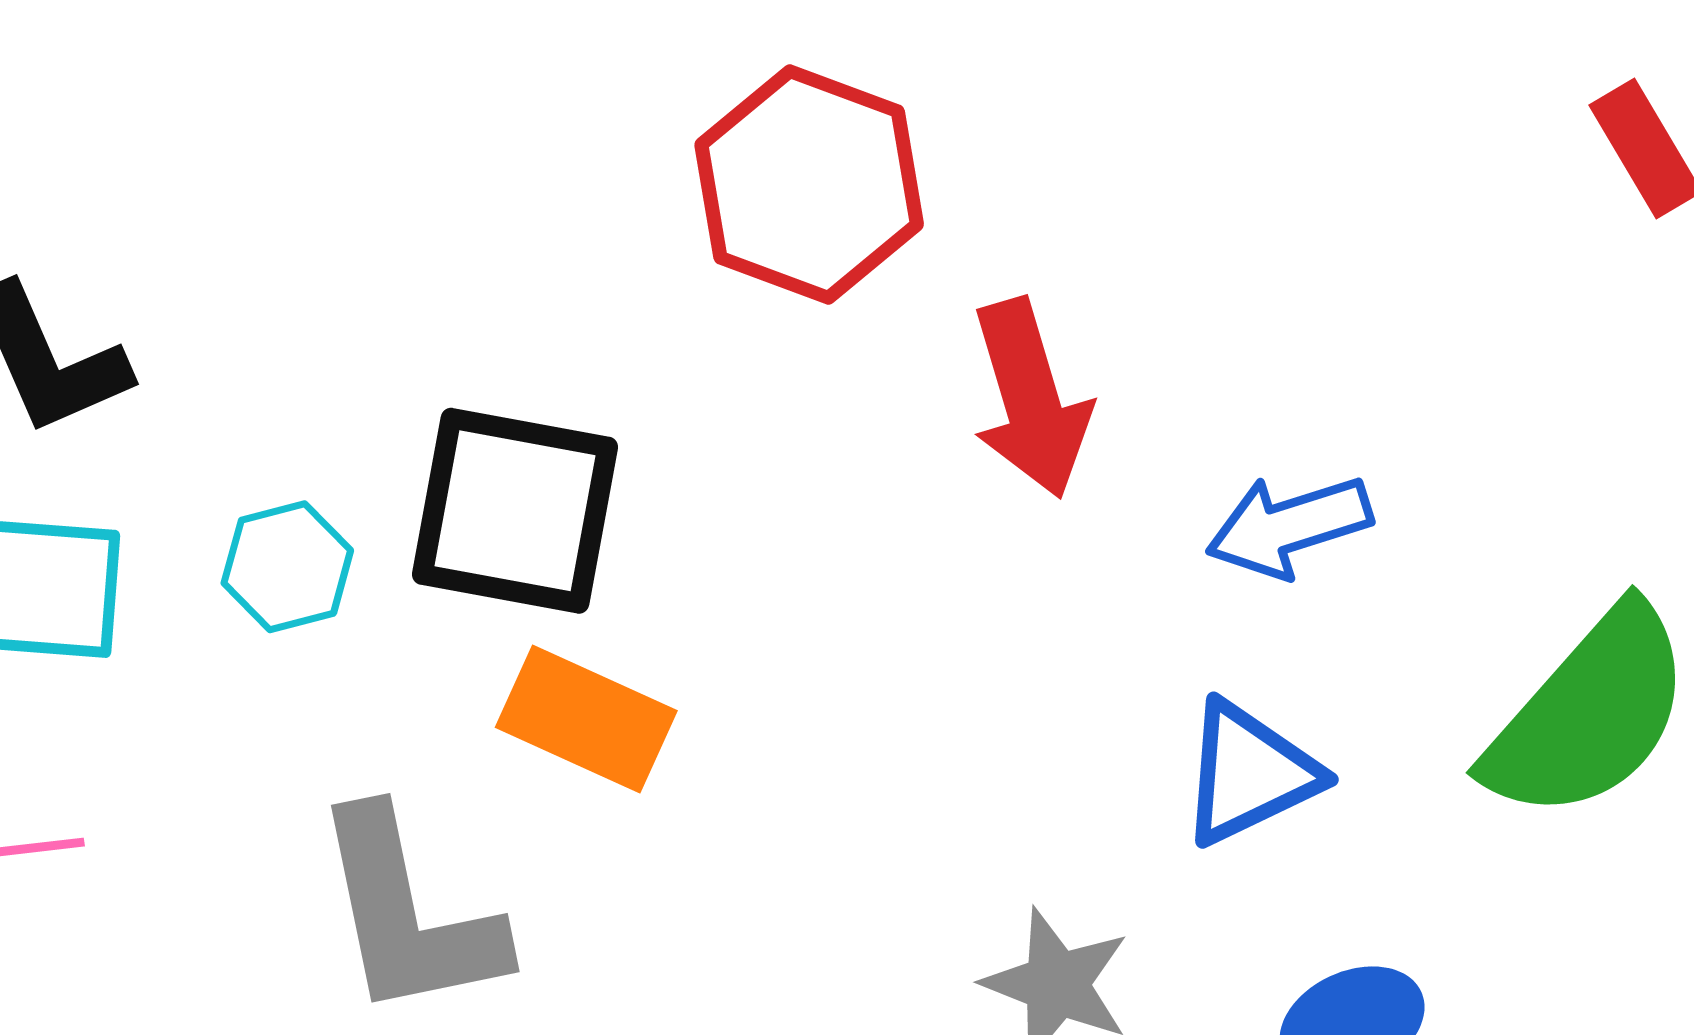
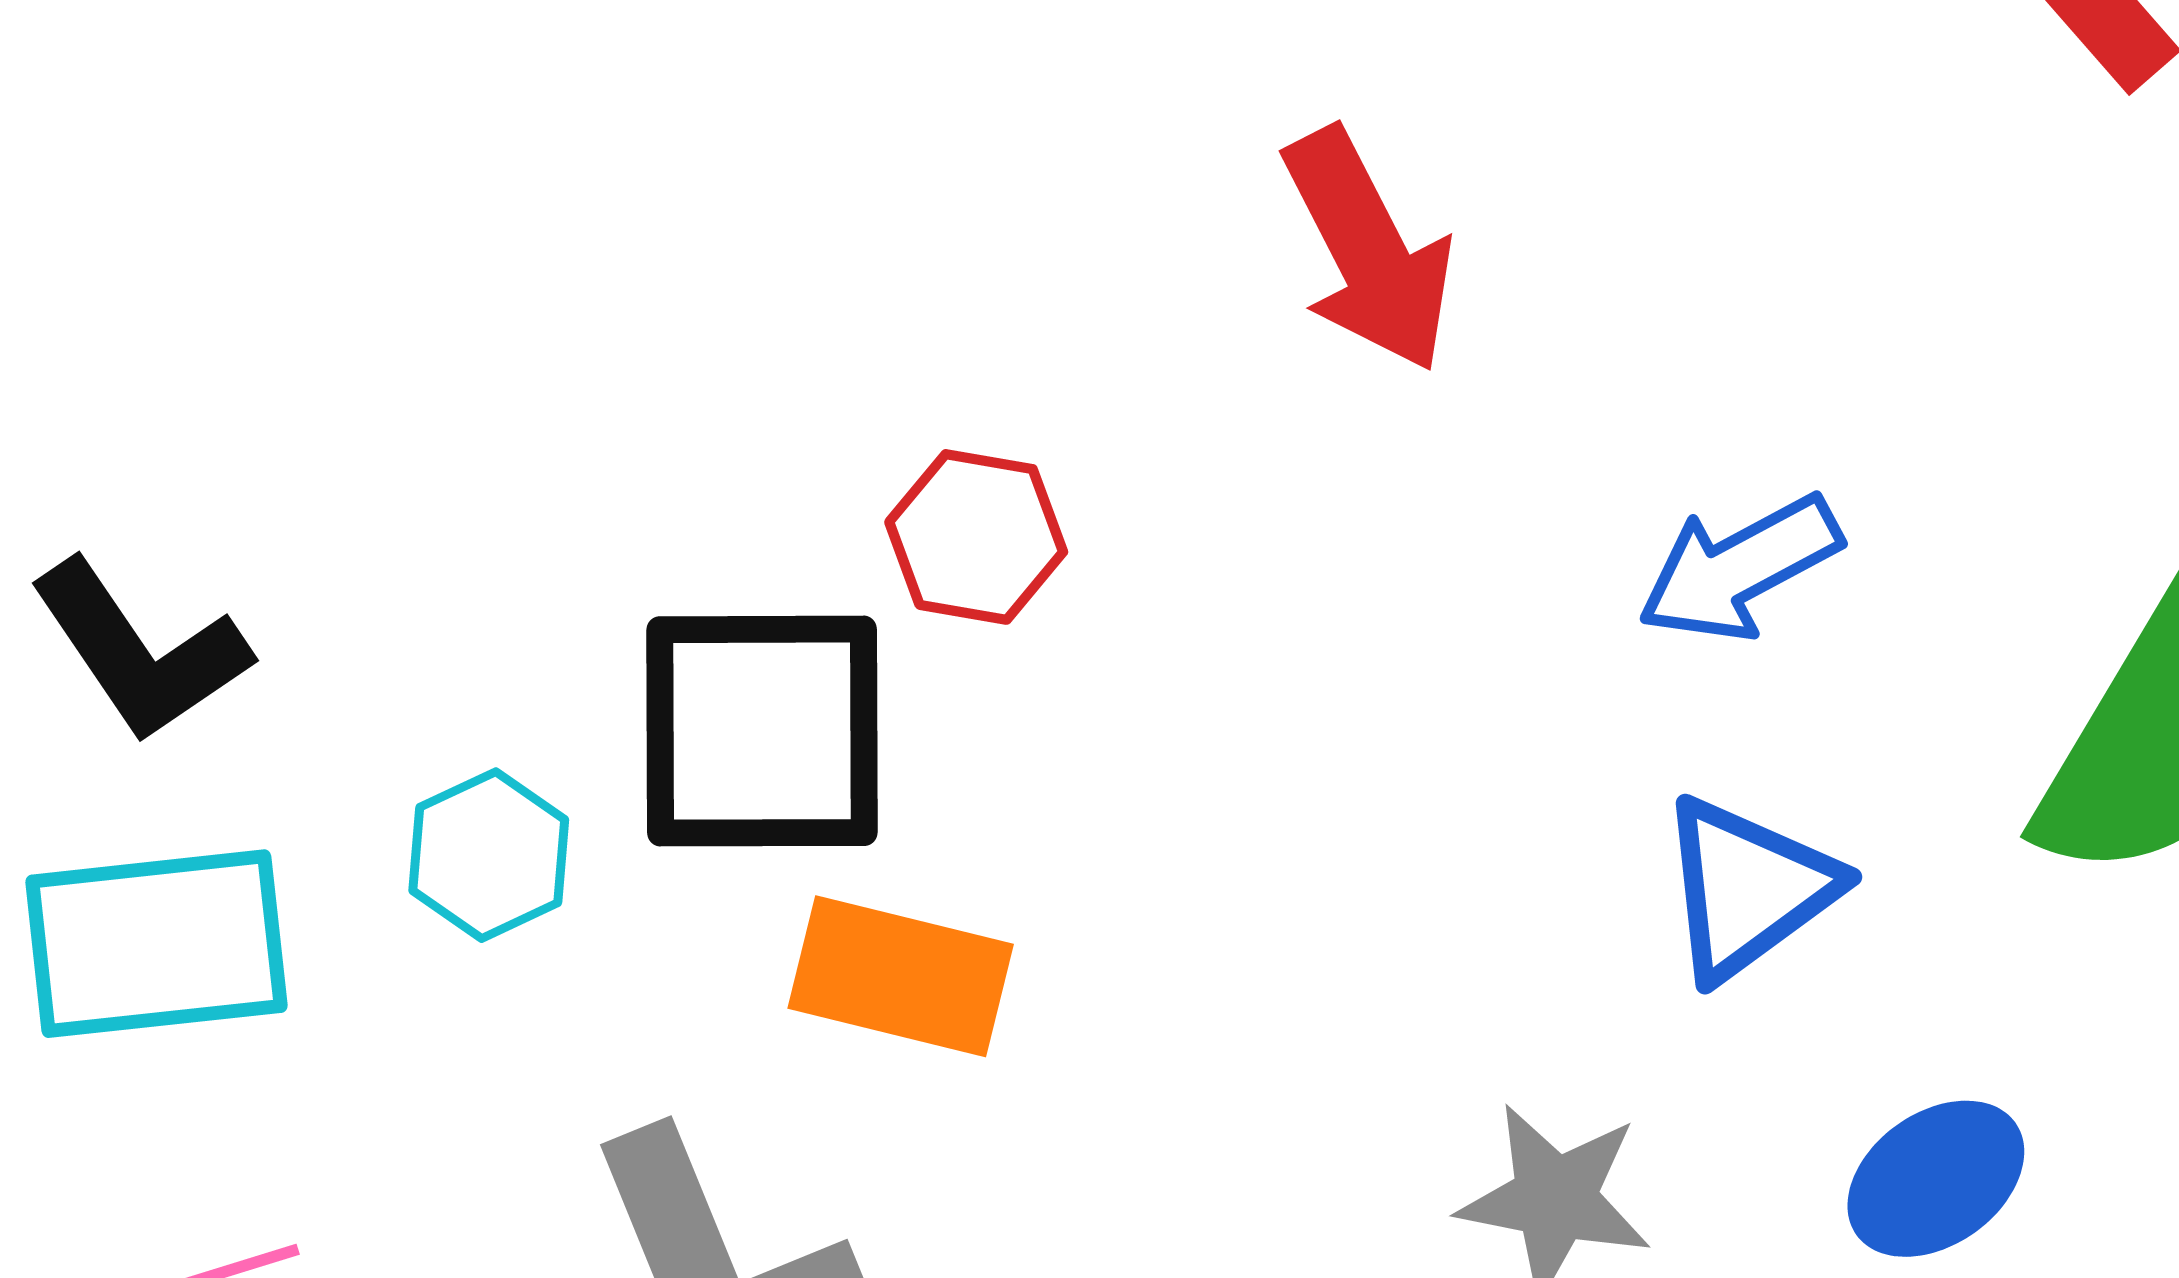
red hexagon: (809, 185) -> (976, 537), moved, size x0.6
red arrow: (1031, 399) -> (1368, 250), moved

